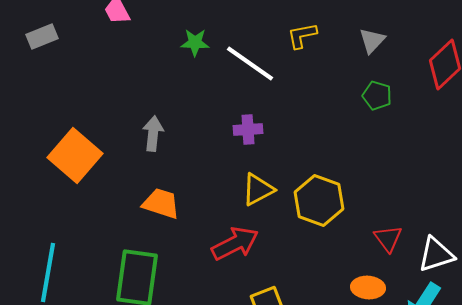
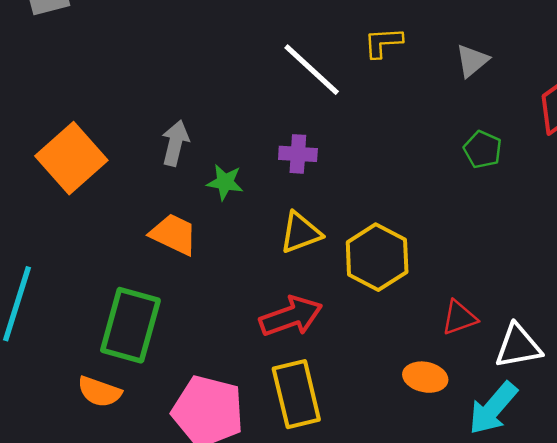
green star: (195, 42) -> (225, 182), moved
green pentagon: (377, 96) -> (483, 150), moved
red triangle: (388, 238) -> (459, 318), turned 40
red arrow: (235, 244) -> (291, 316), moved

